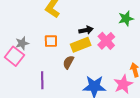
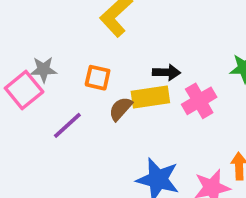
brown semicircle: (68, 62) -> (121, 109), moved
purple line: (42, 80) -> (67, 125), moved, turned 36

